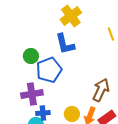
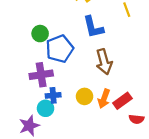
blue L-shape: (65, 44) -> (93, 27), moved
brown arrow: (101, 90) -> (104, 62), moved, turned 140

